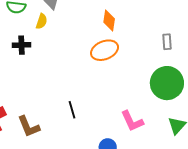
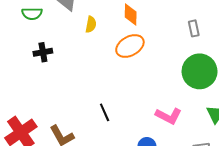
yellow semicircle: (42, 21) -> (91, 24), moved
pink L-shape: (132, 121) -> (169, 116), turned -30

